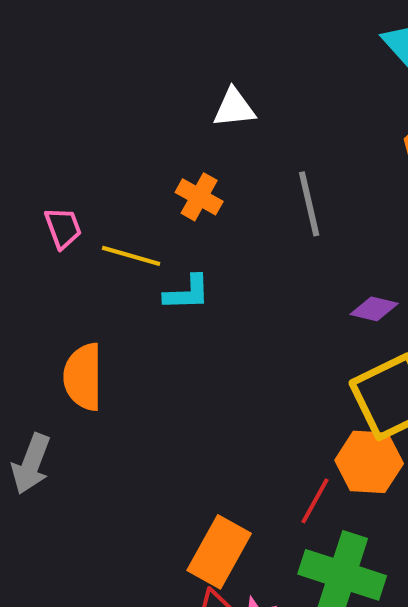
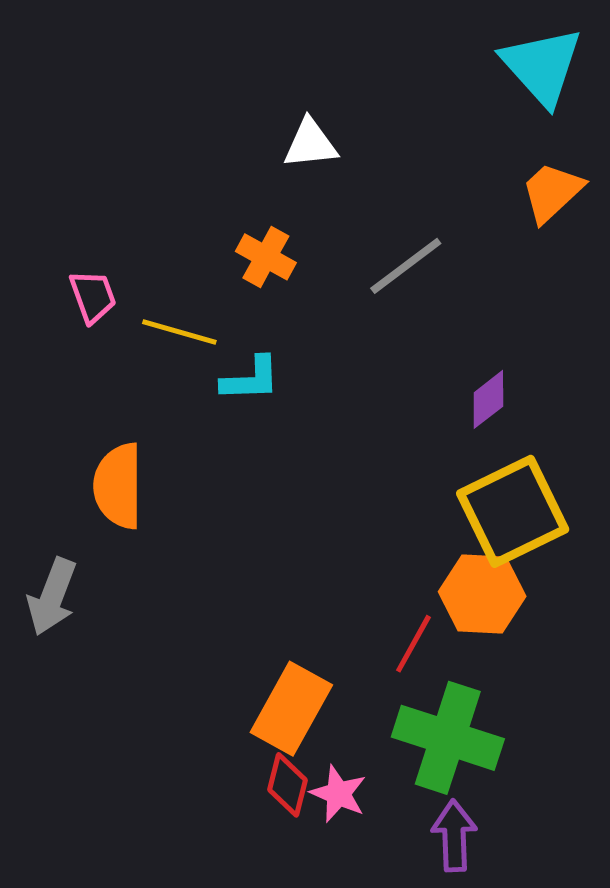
gray line: (309, 204) -> (406, 266), turned 66
purple diamond: (374, 309) -> (488, 399), turned -51

